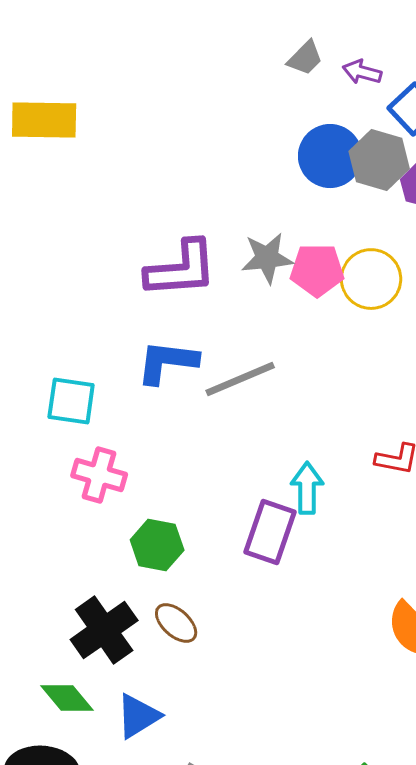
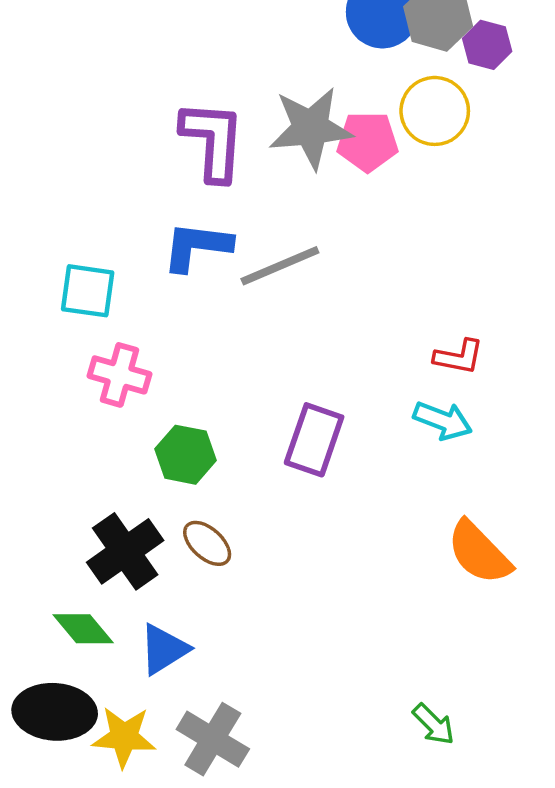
gray star: (267, 258) -> (311, 128), size x1.4
purple L-shape: (181, 269) -> (213, 141), turned -82
yellow circle: (371, 279) -> (435, 111), moved
cyan arrow: (307, 488) -> (443, 420), moved, turned 111

